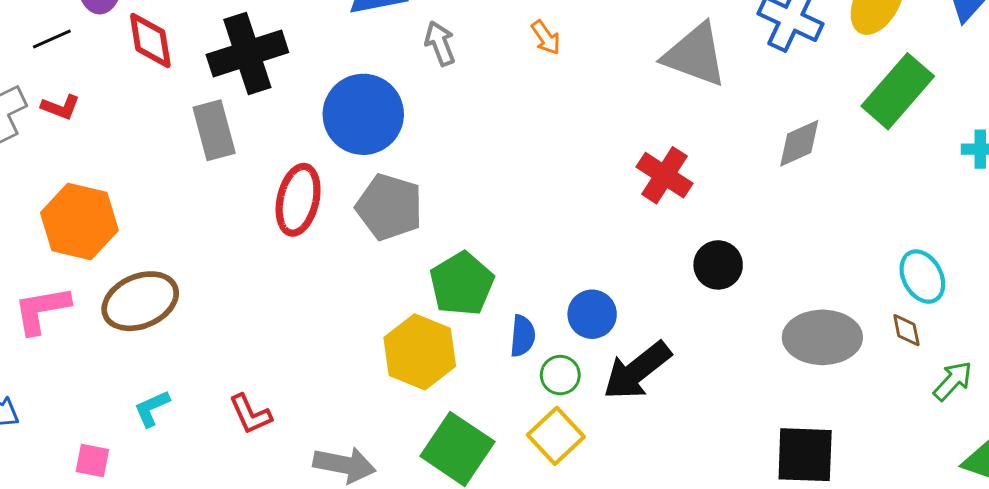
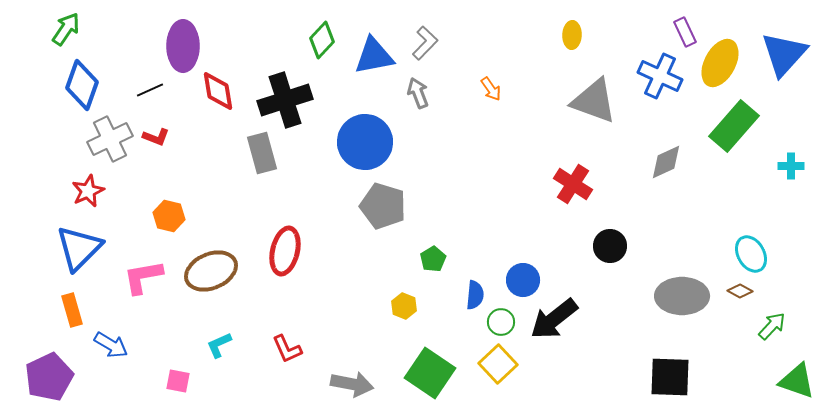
red ellipse: (298, 200) -> (285, 251), moved
orange hexagon: (79, 222) -> (169, 216), size x0.6
green pentagon: (462, 284) -> (433, 259), size x0.6
brown diamond: (906, 330) -> (740, 291), turned -50
yellow hexagon: (420, 352) -> (404, 306), size x0.5

